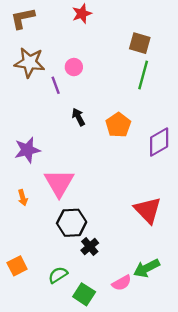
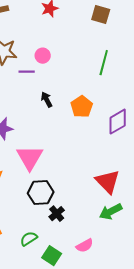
brown square: (140, 43) -> (101, 15), moved
purple line: (56, 85) -> (27, 72), turned -70
green arrow: (147, 268) -> (111, 212), moved

